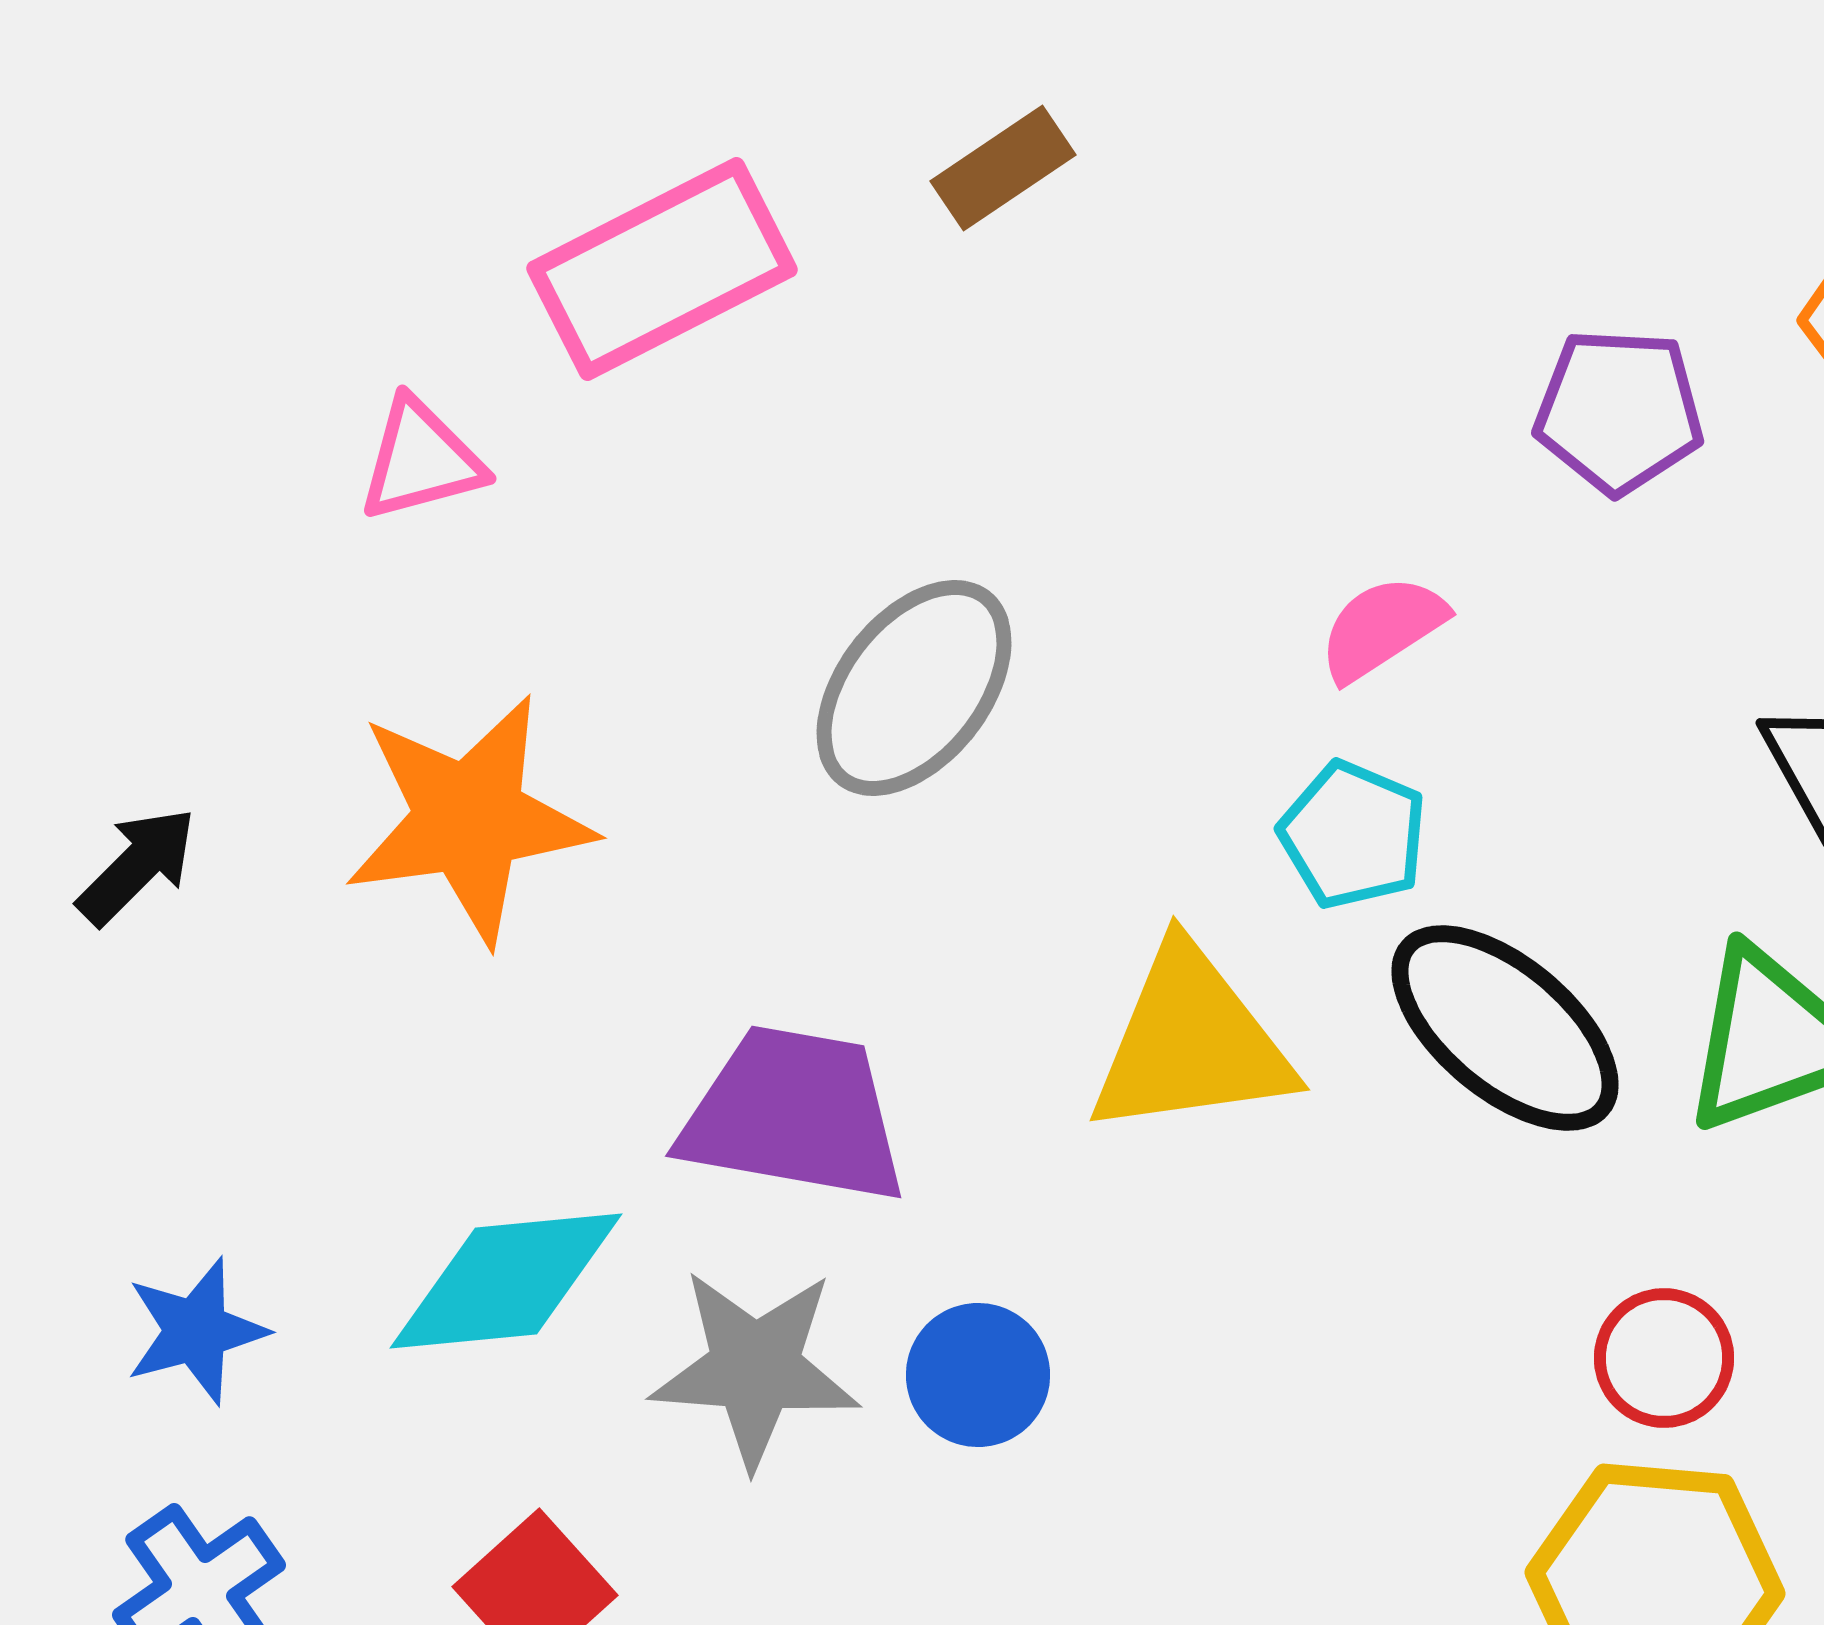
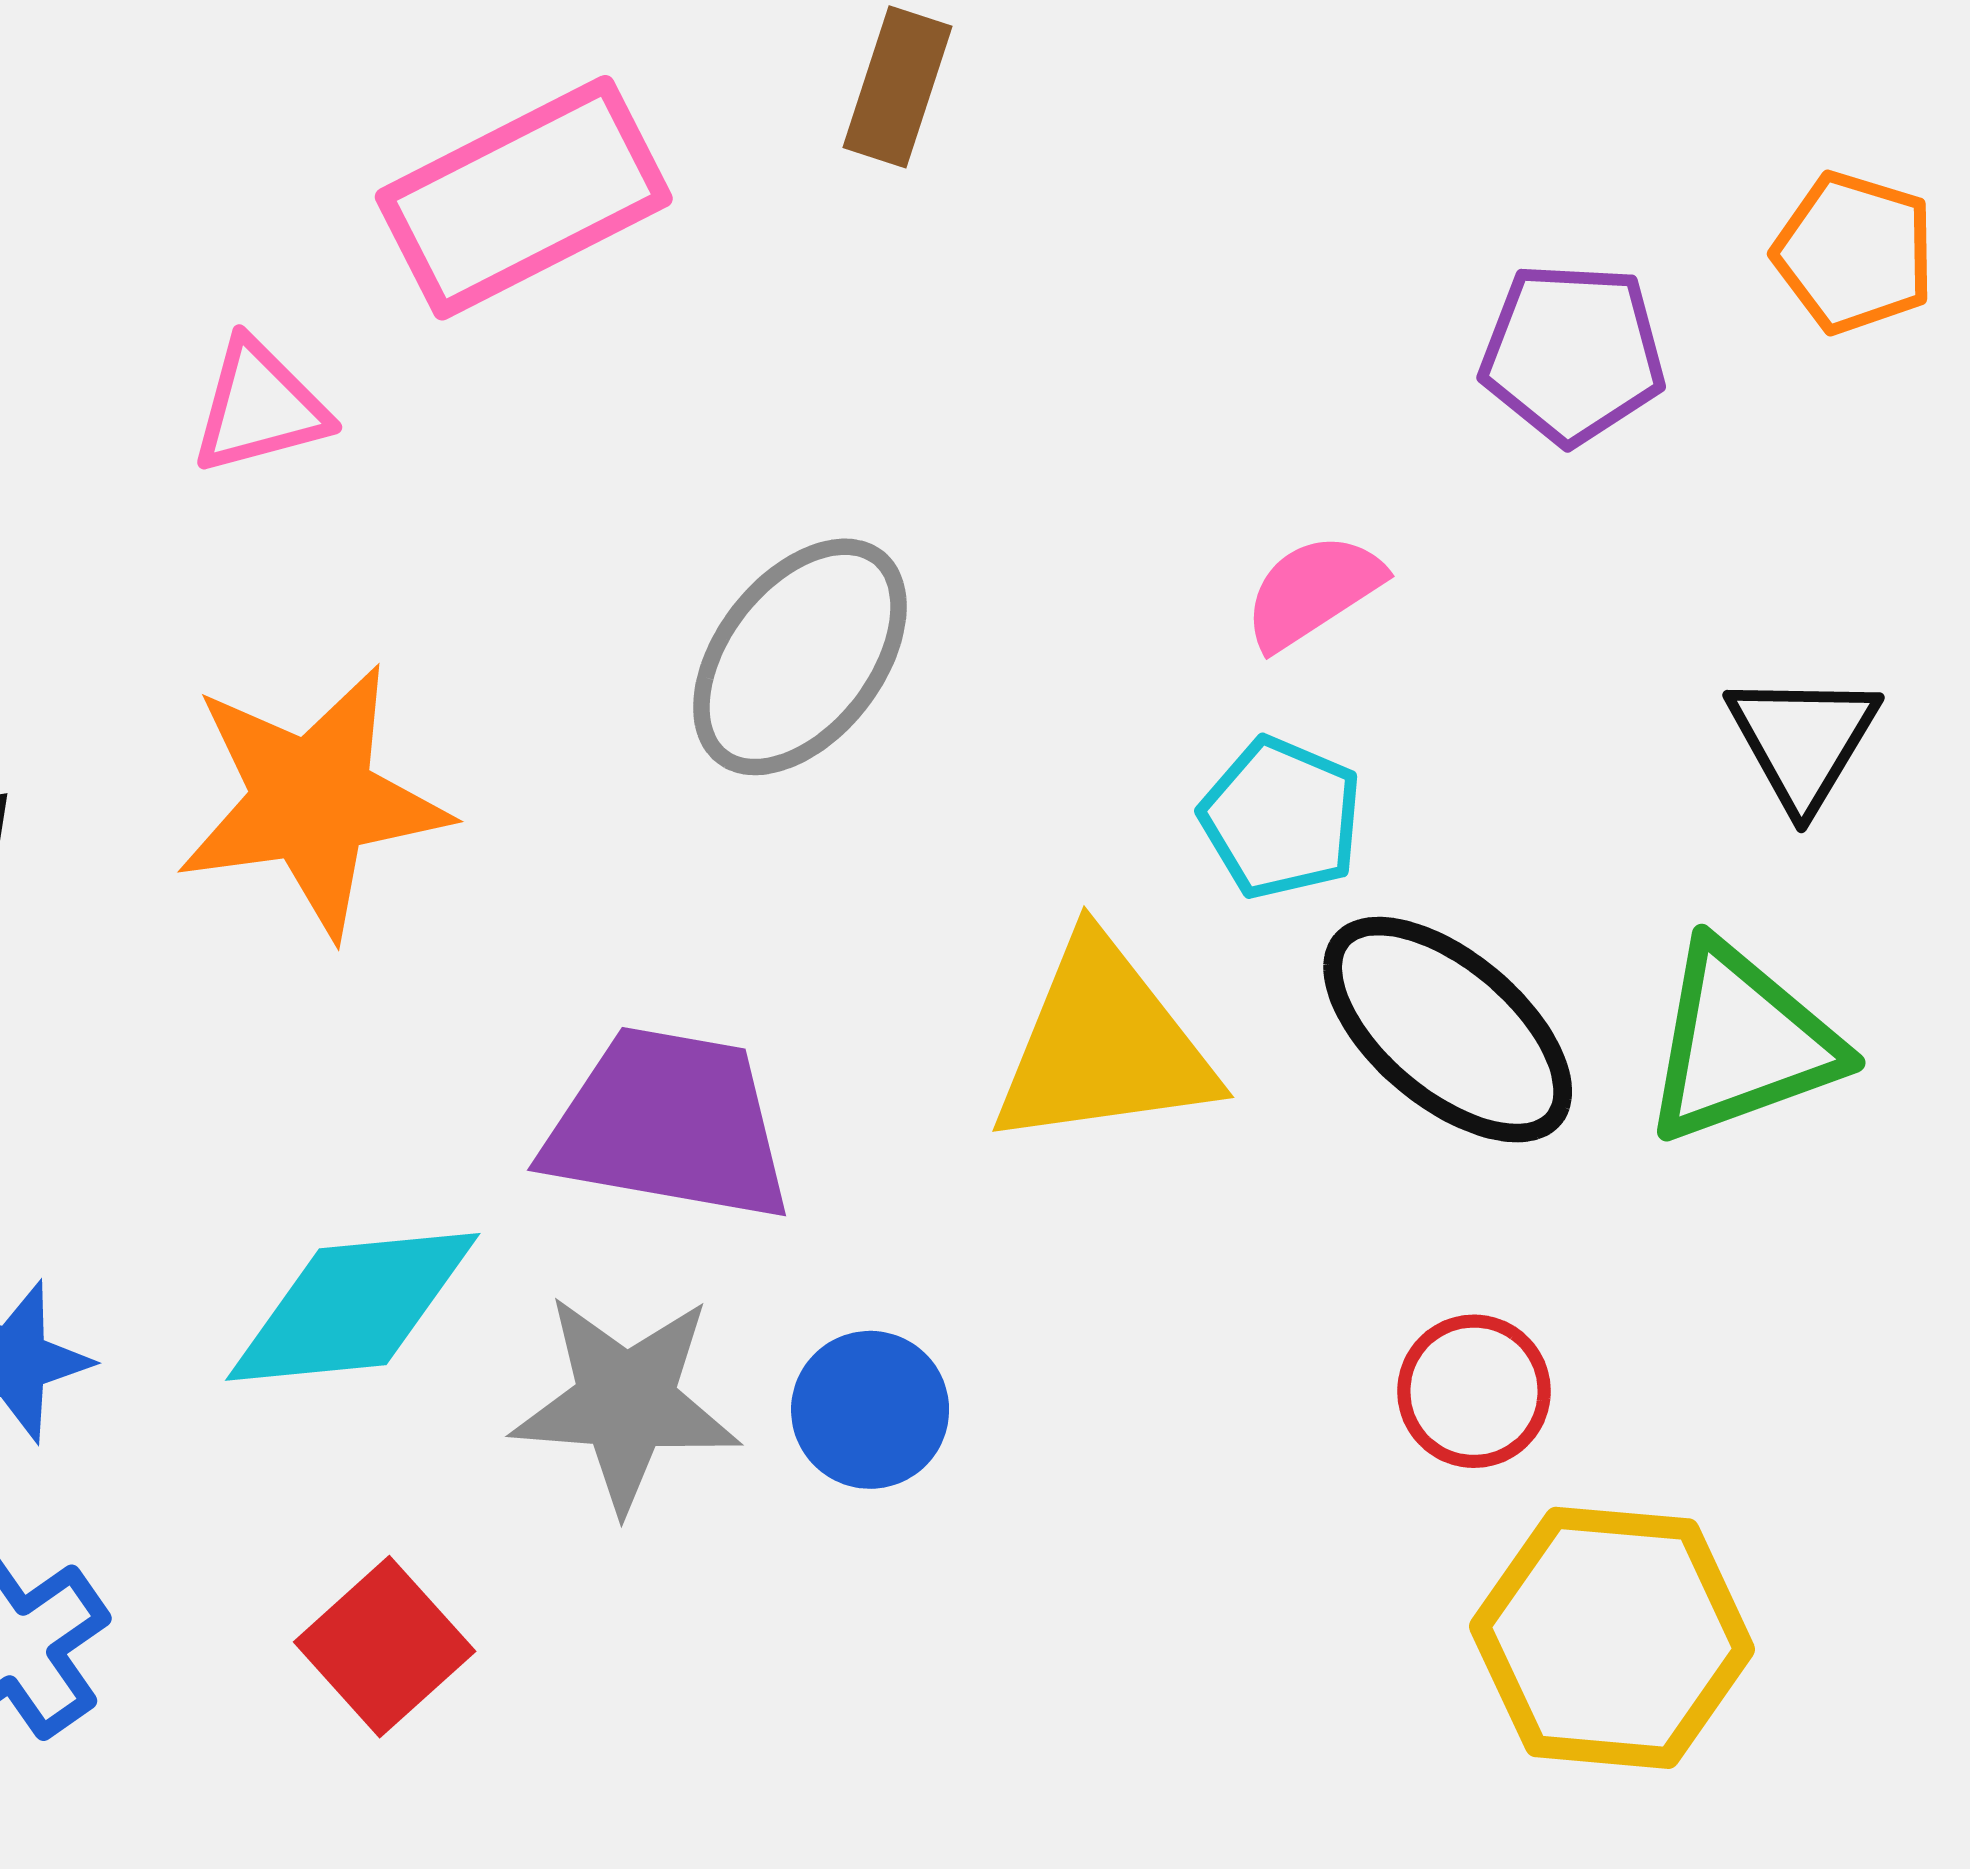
brown rectangle: (1003, 168) -> (897, 87), turned -38
red circle: (1664, 1358) -> (1474, 1391), moved

